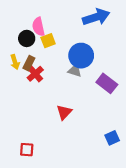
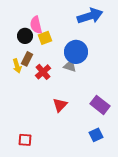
yellow arrow: (15, 62) -> (17, 66), moved
red cross: (35, 74) -> (43, 72), moved
purple rectangle: (107, 83) -> (100, 105), moved
blue square: (112, 138) -> (96, 135), moved

